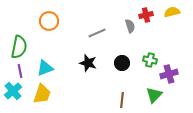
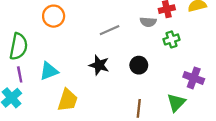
gray semicircle: (130, 26) -> (148, 22), turned 112
green cross: (150, 60) -> (171, 39), moved, turned -32
purple cross: (169, 74) -> (194, 78), turned 36
yellow trapezoid: (42, 94) -> (68, 100), moved

